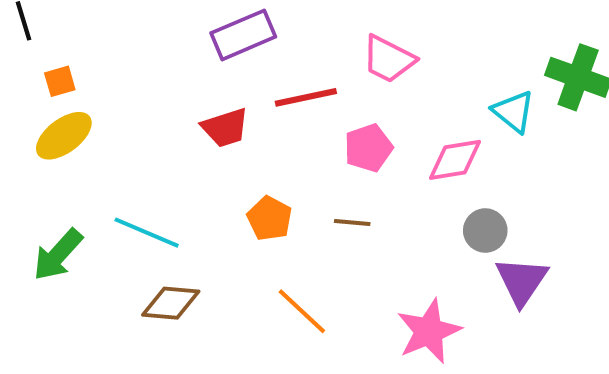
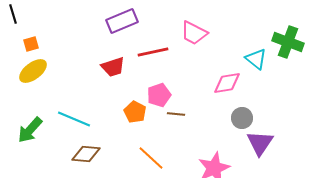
pink pentagon: (368, 148) -> (159, 95), moved

